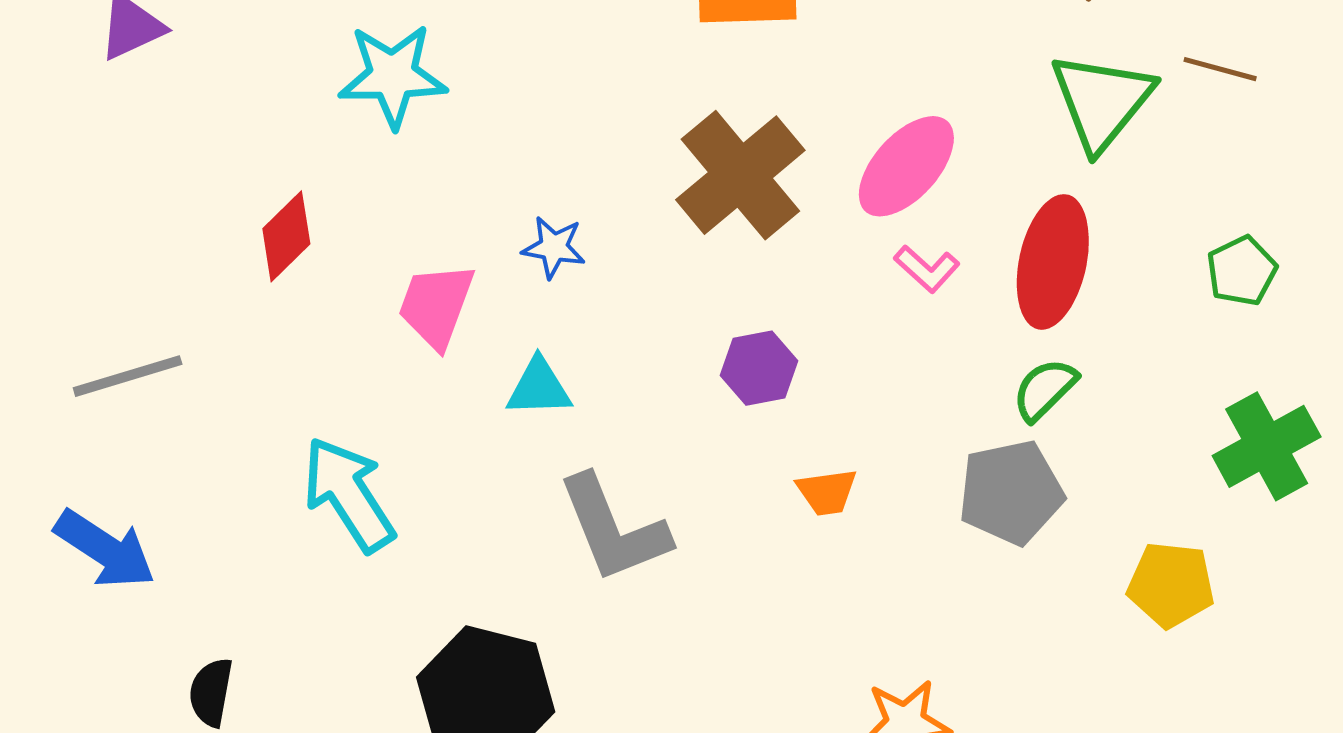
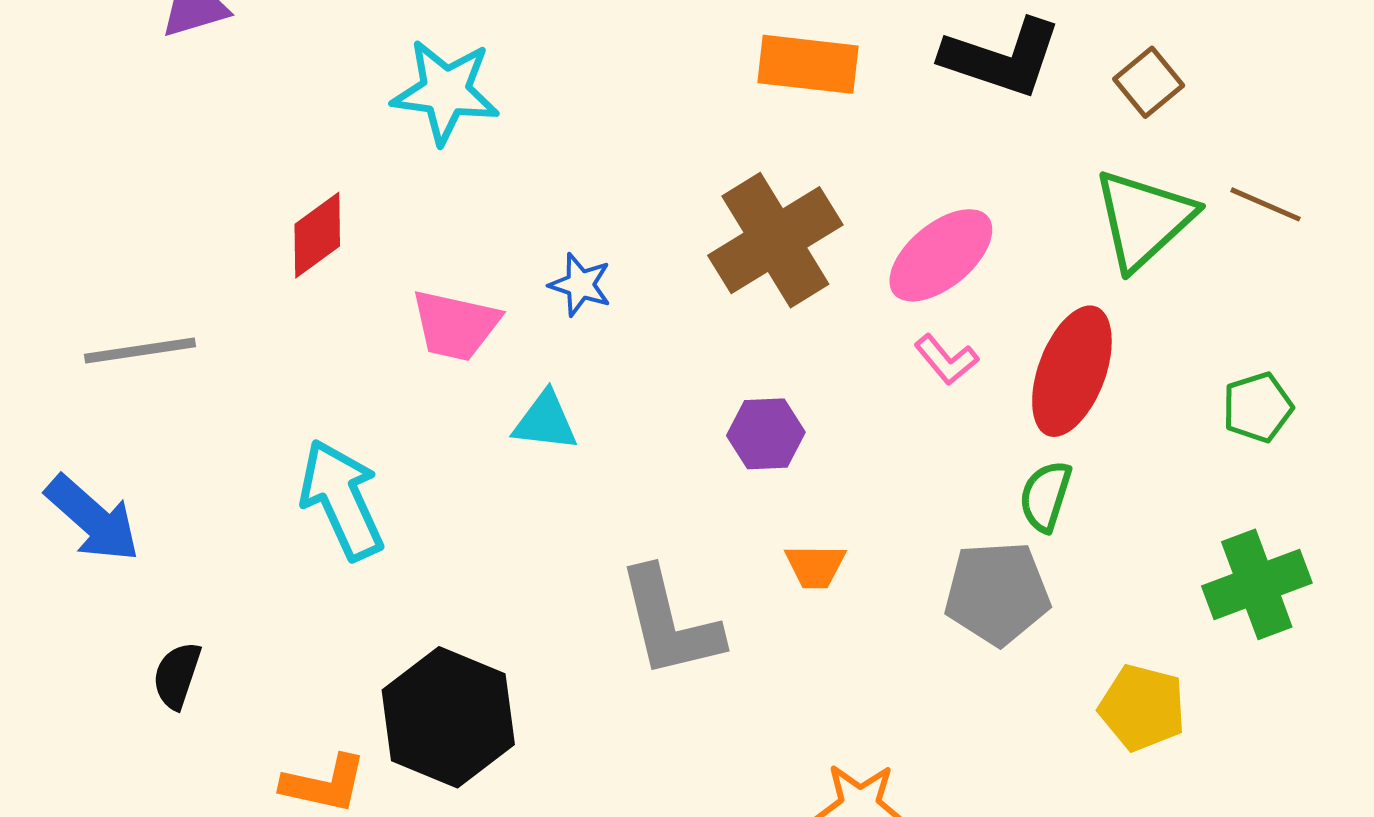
pink trapezoid: (436, 306) -> (455, 325), turned -106
green semicircle: (1045, 389) -> (1045, 496), turned -36
gray L-shape: (613, 529) -> (670, 623), moved

